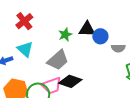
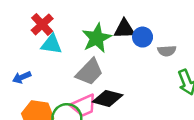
green star: (65, 35) -> (97, 38), size x1.6
cyan triangle: (25, 49) -> (51, 44), moved, turned -30

